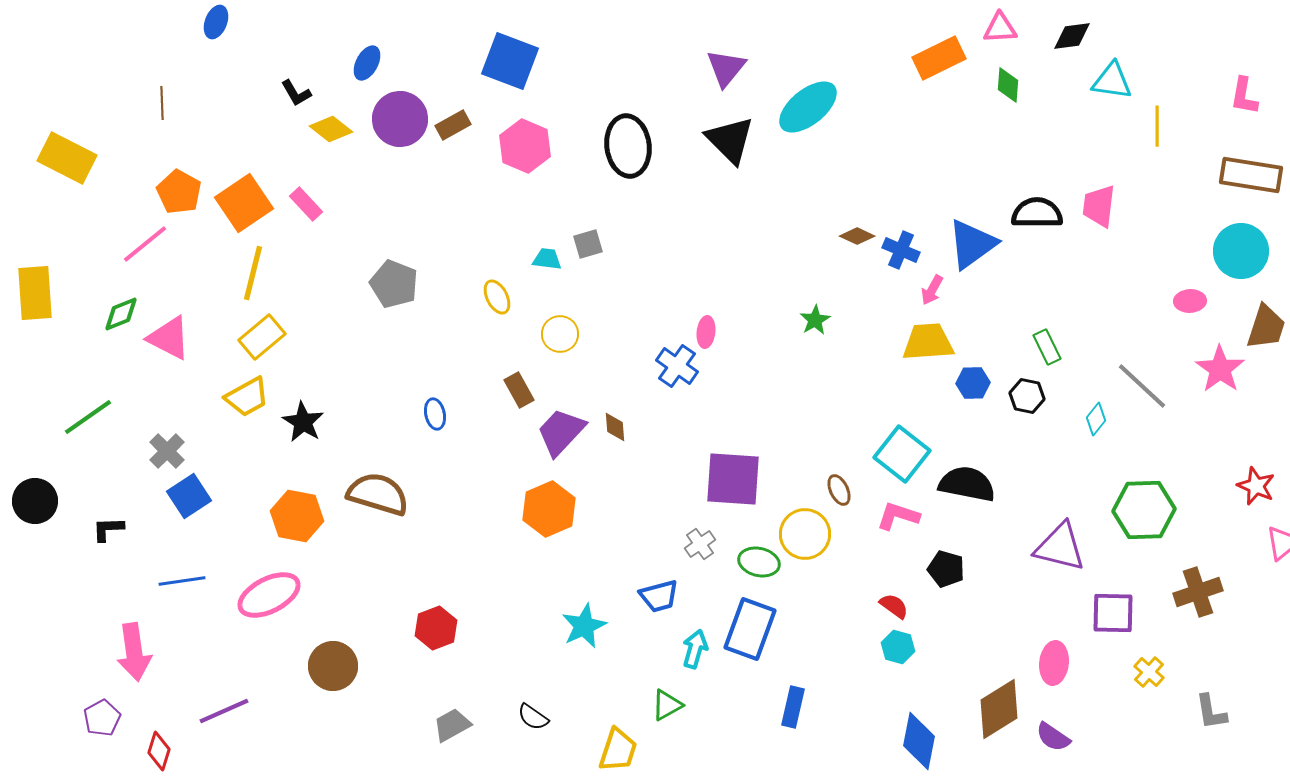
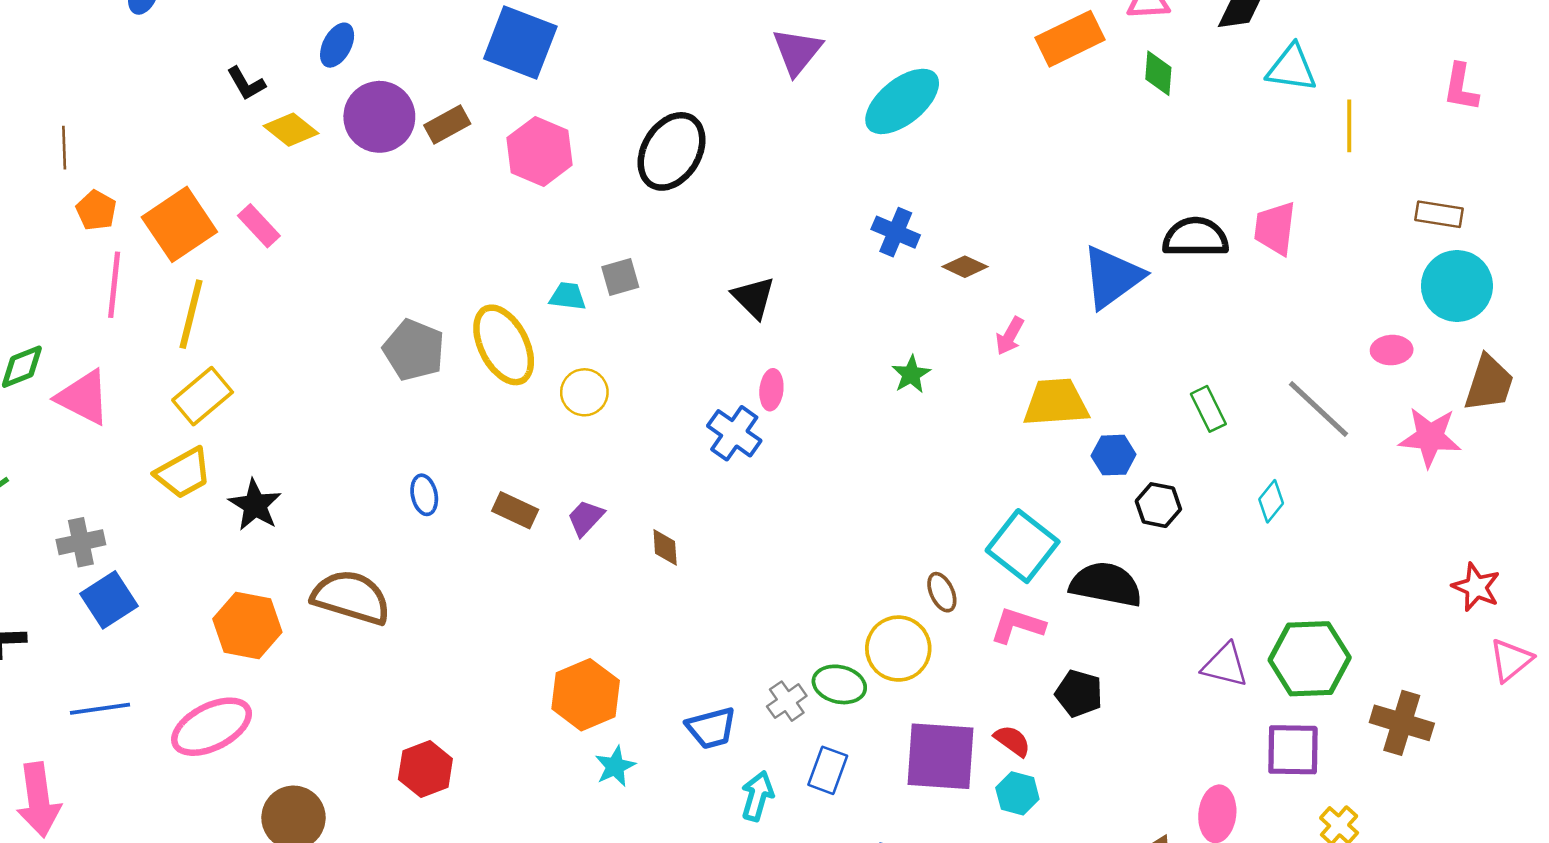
brown line: (162, 103) -> (64, 148), moved
black triangle: (730, 140) -> (753, 297), moved, size x0.7
black ellipse: (628, 146) -> (671, 151), turned 38
brown rectangle: (1251, 175) -> (1439, 214), moved, size x0.6
orange pentagon: (179, 192) -> (96, 210), size x0.7
pink line: (145, 244) -> (114, 285), moved, turned -45
blue cross: (901, 250) -> (896, 232), moved
gray pentagon: (394, 284) -> (414, 350), moved
pink arrow: (932, 290) -> (1010, 336), moved
yellow ellipse: (497, 297) -> (504, 345), size x1.8
pink star: (1220, 369) -> (1430, 437), turned -30
gray line: (1142, 386) -> (1319, 409), moved
brown rectangle: (519, 390) -> (515, 510), moved, turned -36
black hexagon: (1027, 396) -> (1158, 505), moved
brown diamond: (615, 427) -> (665, 547), moved
purple trapezoid: (561, 432) -> (586, 518), size x0.6
gray cross: (167, 451) -> (81, 542), turned 33
purple square: (733, 479) -> (941, 756), moved
orange hexagon: (549, 509) -> (586, 695), moved
green hexagon: (1144, 510) -> (1310, 659), moved
gray cross: (700, 544) -> (787, 701), moved
purple triangle: (1060, 547) -> (1225, 665), size x0.7
brown cross: (1198, 592) -> (1402, 723), turned 36
cyan star: (584, 626) -> (615, 766), size x0.7
blue rectangle: (750, 629) -> (828, 770), size x0.6

